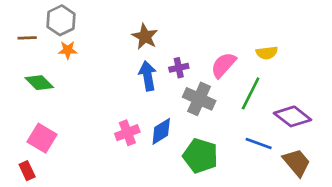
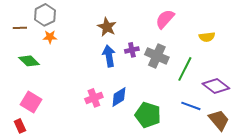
yellow semicircle: (267, 53) -> (207, 37), moved
pink semicircle: (223, 65) -> (165, 19), moved
gray cross: (199, 99) -> (157, 56), moved

